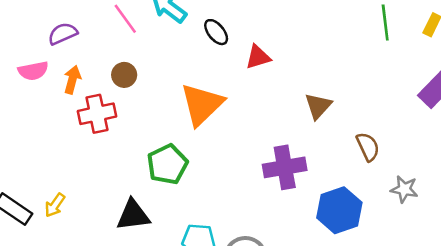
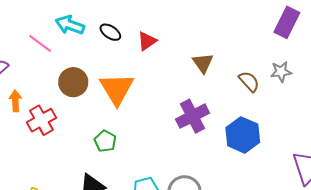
brown circle: (124, 75) -> (73, 82), moved, size x1.5
green pentagon: (167, 164) -> (105, 141), size x0.7
gray star: (404, 189) -> (281, 72), moved

